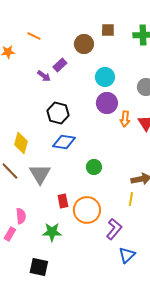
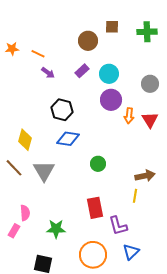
orange line: (34, 36) -> (38, 54), moved
purple rectangle: (60, 65) -> (82, 71), moved
red rectangle: (63, 201) -> (95, 208), moved, size x1.5
orange circle: (87, 210) -> (93, 255), moved
purple L-shape: (114, 229) -> (118, 226), turned 125

